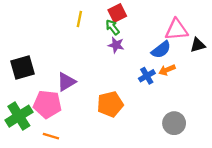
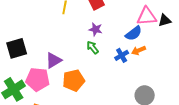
green arrow: (113, 27) -> (93, 47), moved
black triangle: (198, 45) -> (165, 20), moved
orange pentagon: (110, 104) -> (74, 80), moved

